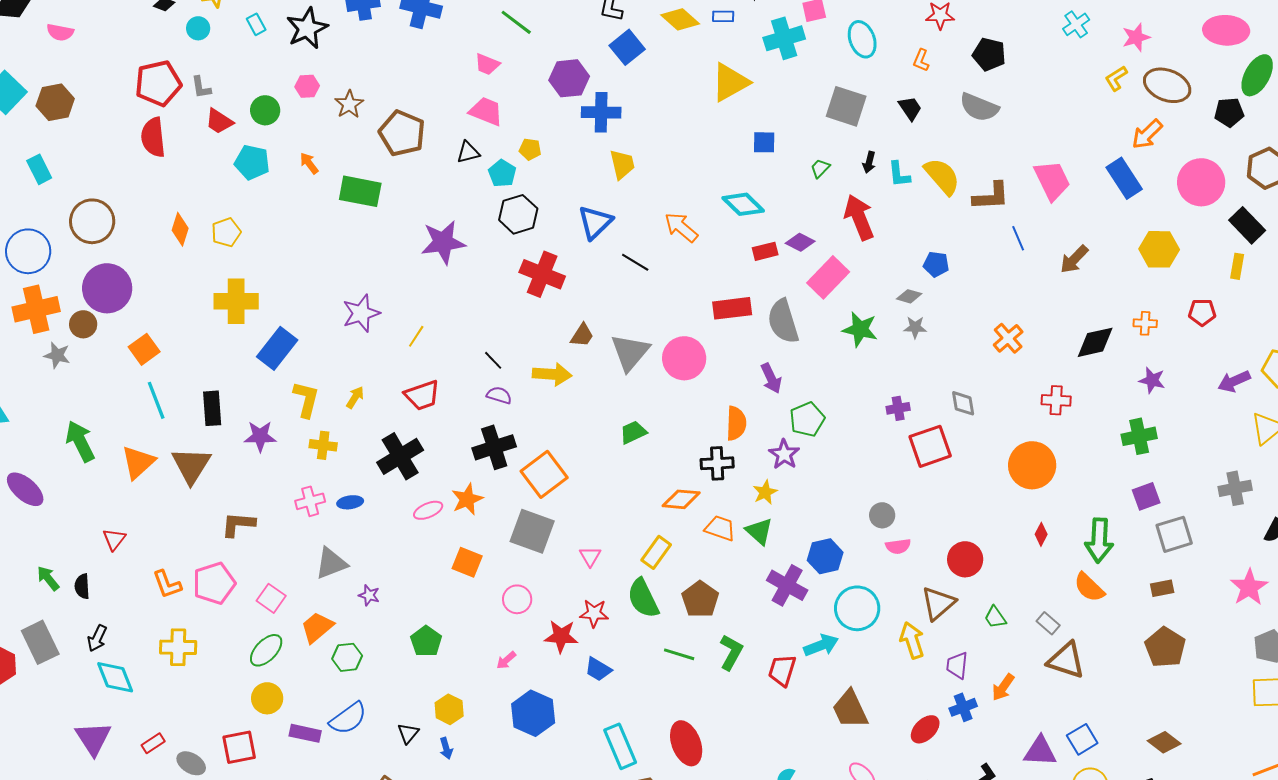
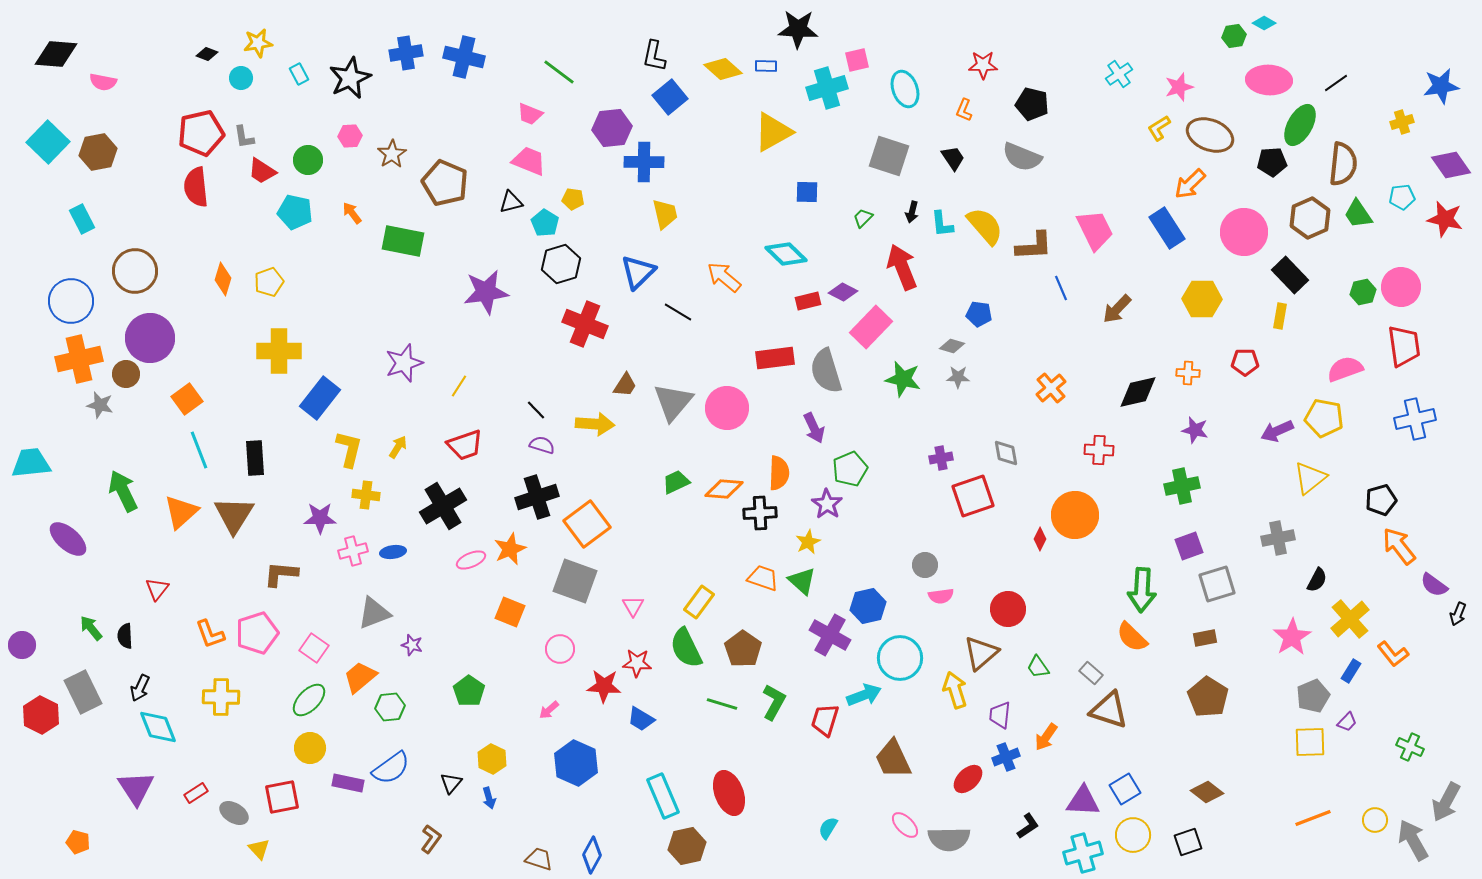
purple star: (260, 436) -> (320, 518), moved
orange diamond: (681, 499) -> (724, 489), moved
red diamond: (1041, 534) -> (1040, 539), moved

